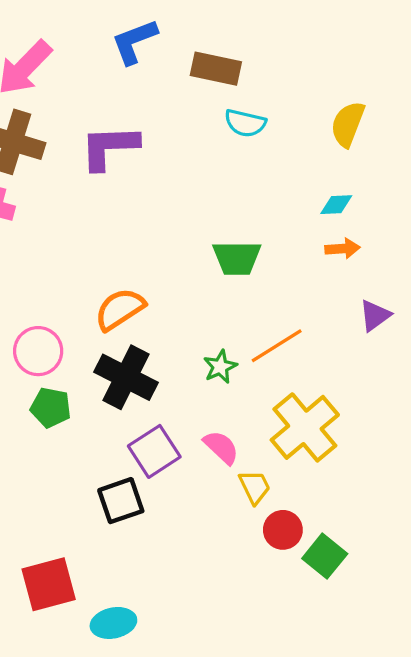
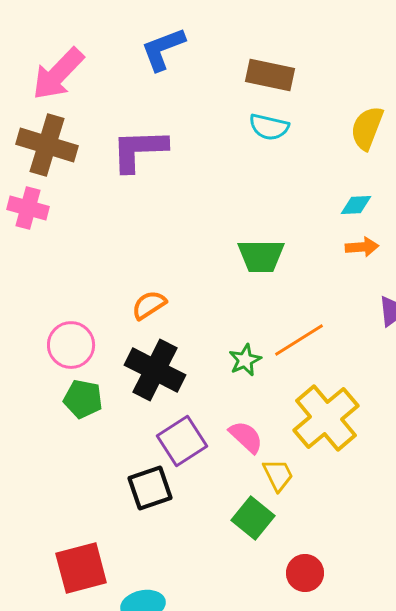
brown rectangle: (216, 69) -> (270, 75), moved
orange semicircle: (120, 309) -> (149, 305), size x0.7
red circle: (283, 530) -> (305, 573), moved
green square: (325, 556) -> (253, 518), moved

